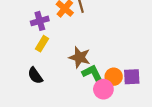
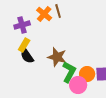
green L-shape: (93, 74) -> (69, 72), turned 55
black semicircle: (35, 76) -> (27, 56), moved

